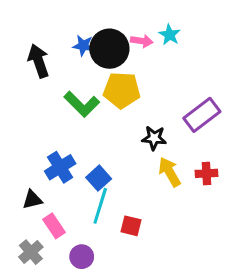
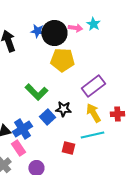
green L-shape: (82, 104) -> (36, 92), moved
purple rectangle: (202, 115) -> (93, 86), moved
black star: (154, 138) -> (63, 109), moved
blue cross: (60, 167) -> (22, 129), moved
cyan line: (100, 206) -> (92, 135), moved, turned 60

